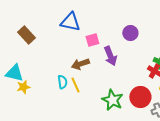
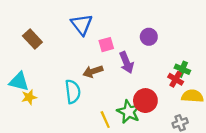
blue triangle: (70, 22) -> (82, 24), turned 40
cyan semicircle: (62, 82) -> (73, 92), size x1.5
yellow line: (75, 85) -> (105, 120), moved
red circle: (140, 97) -> (145, 101), moved

